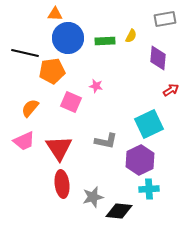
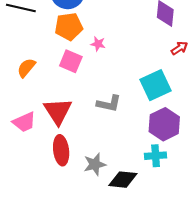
orange pentagon: (52, 71) -> (69, 26), moved
pink trapezoid: (24, 141) -> (24, 122), moved
purple hexagon: (140, 160) -> (164, 124), moved

